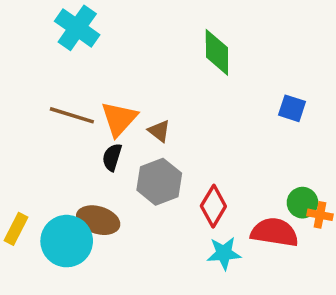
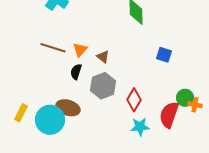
blue square: (292, 108) -> (164, 55), moved
orange triangle: (119, 119) -> (80, 50), size x0.7
red semicircle: (275, 232) -> (169, 115), turned -80

